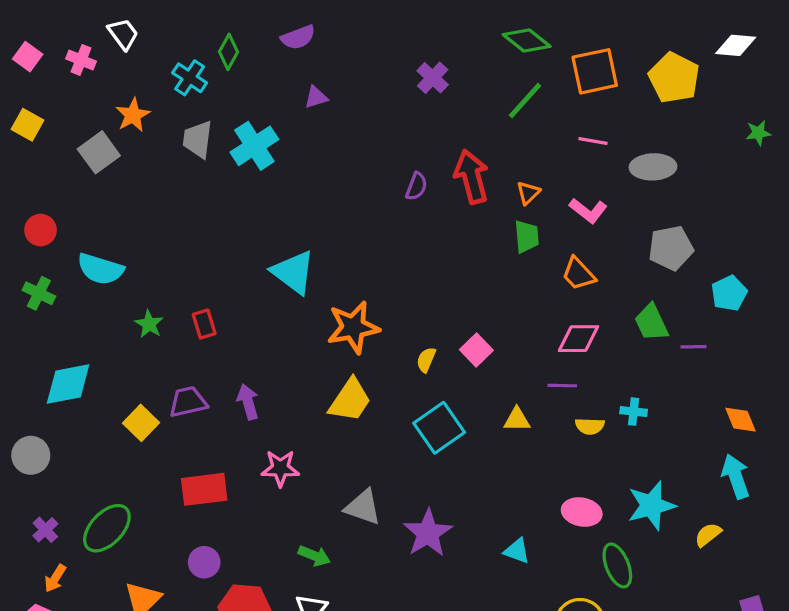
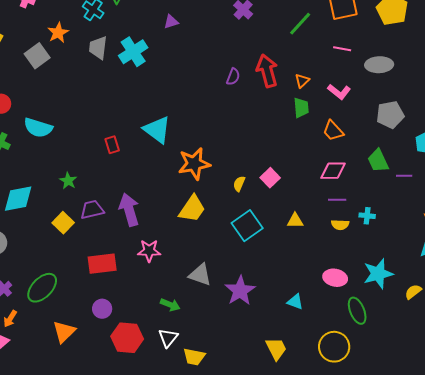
green star: (149, 324) -> (68, 181), moved
red rectangle: (204, 324) -> (112, 145), moved
purple line: (562, 386) -> (337, 200), moved
purple arrow: (248, 402) -> (129, 210), size x1.5

